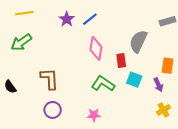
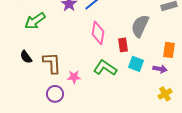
green arrow: (21, 42) -> (35, 21), moved
purple arrow: (158, 85) -> (160, 69), turned -56
black semicircle: (10, 87) -> (26, 57), moved
pink star: (94, 115) -> (74, 77), moved

